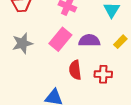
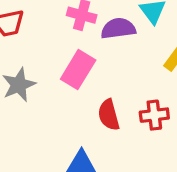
purple semicircle: (89, 41) -> (118, 28), moved

